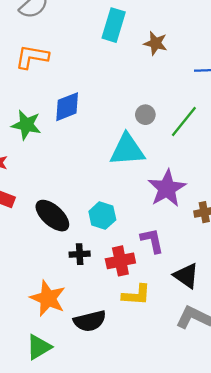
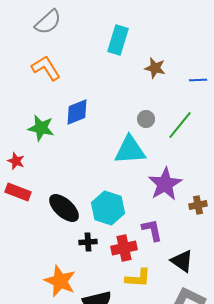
brown star: (156, 43) -> (155, 68), moved
orange L-shape: (32, 57) -> (46, 68), turned 48
cyan hexagon: (102, 216) -> (108, 208), size x1.4

